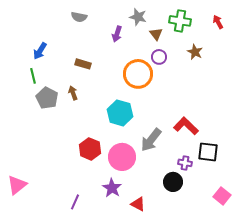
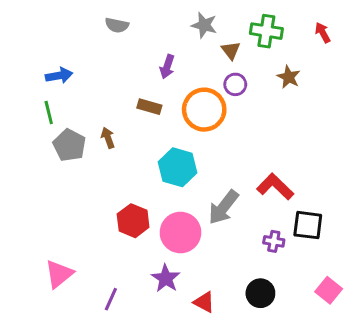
purple arrow: (117, 34) -> (167, 67), moved
blue arrow: (40, 51) -> (59, 76), turned -132
brown rectangle: (83, 64) -> (149, 107), moved
black circle: (173, 182) -> (260, 293), moved
pink triangle: (17, 185) -> (59, 274), moved

